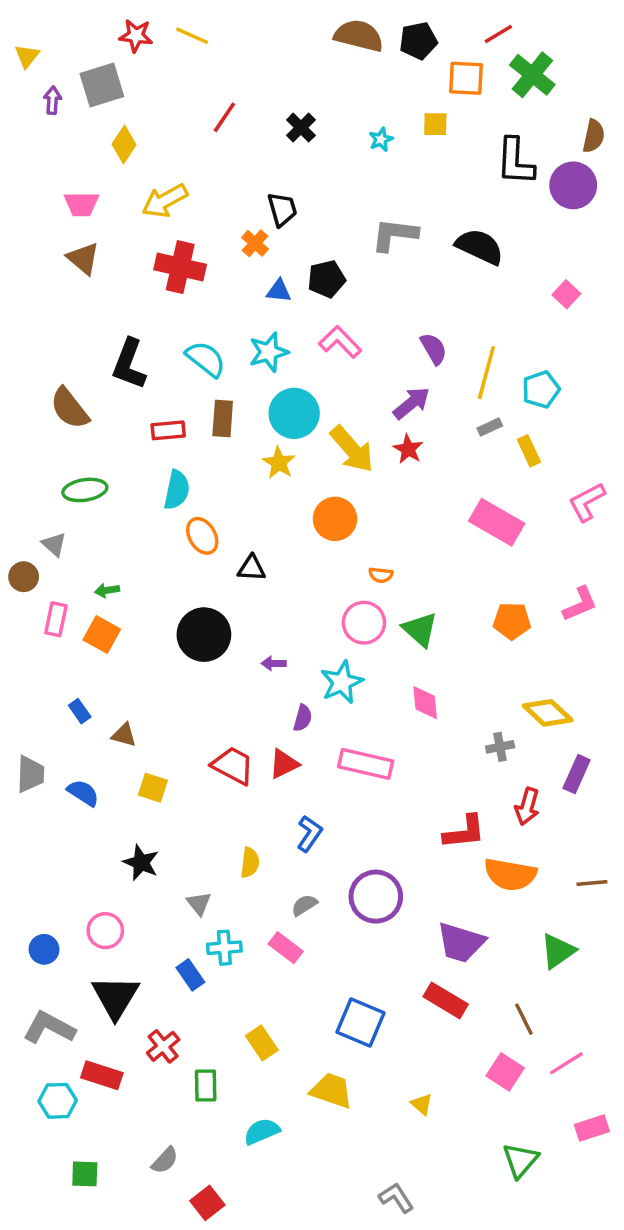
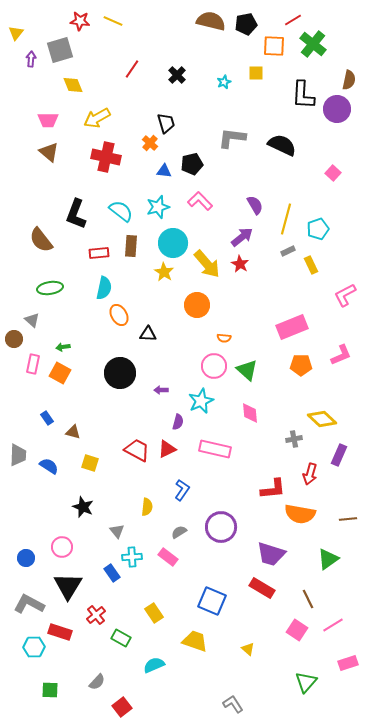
yellow diamond: (124, 145) -> (73, 85), turned -55
pink rectangle: (497, 522) -> (292, 327), moved, turned -52
green rectangle: (206, 1085) -> (121, 638), turned -60

